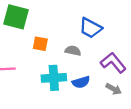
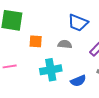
blue semicircle: (81, 82) -> (78, 81), moved

